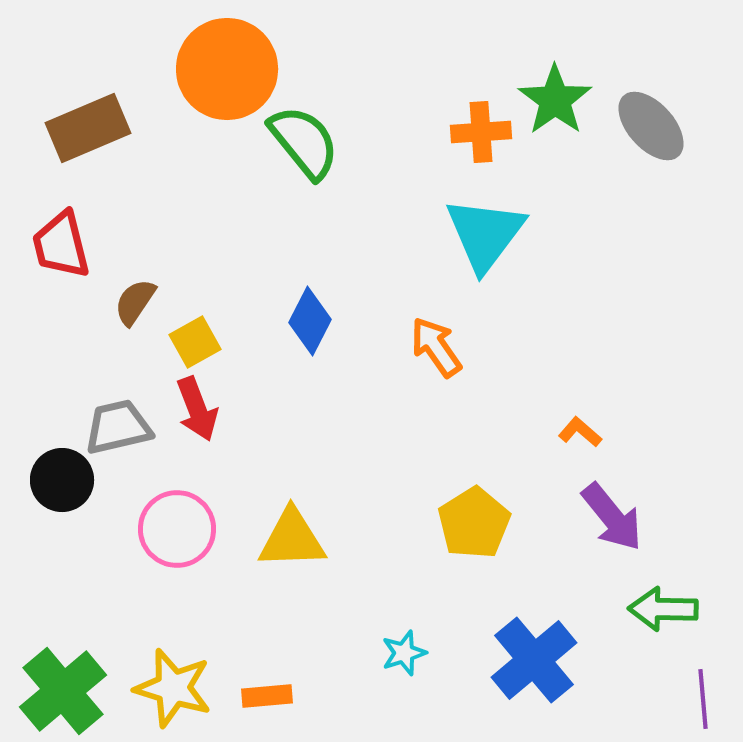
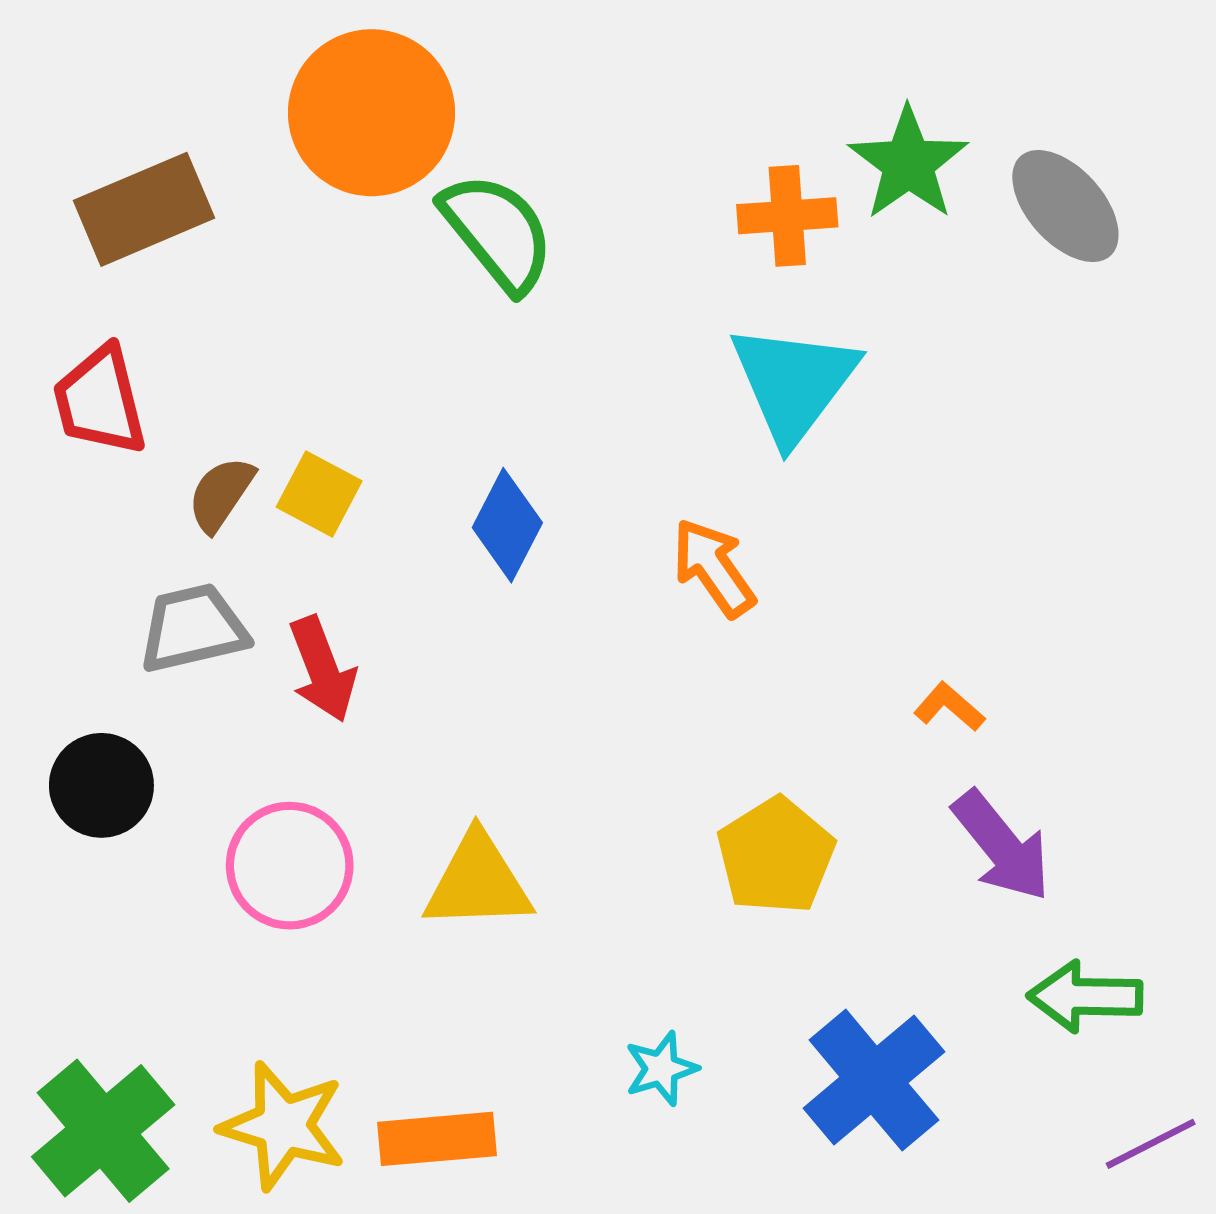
yellow square: (195, 342) -> (319, 494), moved, turned -33
gray trapezoid: (118, 427) -> (193, 628), moved
orange rectangle: (267, 696) -> (437, 1139), size x1.4
purple line: (703, 699) -> (1151, 1144), turned 68

